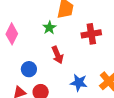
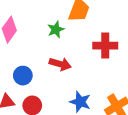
red arrow: (57, 55) -> (60, 64), turned -60

